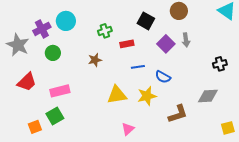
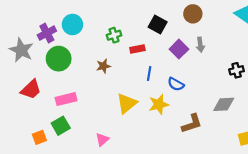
green circle: (53, 53) -> (59, 59), size x1.5
blue line: (138, 67) -> (149, 74), turned -72
yellow triangle: (117, 95) -> (127, 103), turned -30
pink triangle: (128, 129) -> (102, 140), moved

